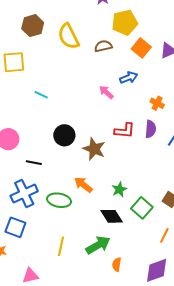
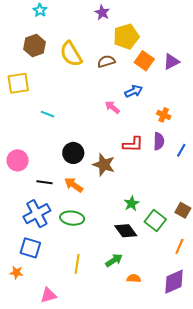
orange arrow: (83, 185) -> (74, 185), moved
green arrow: (98, 245) -> (114, 260), size x0.7
orange semicircle: (117, 264) -> (134, 278), turned 88

